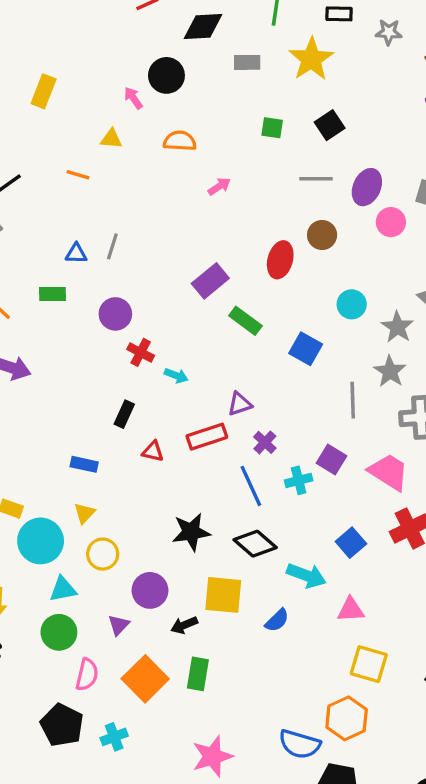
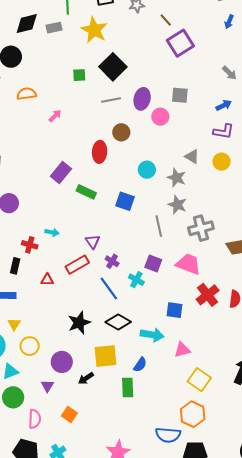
gray rectangle: (247, 62) -> (54, 28), moved
black square: (330, 125) -> (113, 67), size x1.5
red cross: (141, 352) -> (30, 245), moved
purple triangle: (240, 404) -> (93, 242), turned -35
black rectangle: (124, 414) -> (15, 266), moved
cyan cross: (299, 480) -> (136, 280), turned -35
blue square: (351, 543) -> (175, 310), turned -30
yellow square: (369, 664) -> (199, 380), turned 30
green rectangle: (198, 674) -> (128, 388), moved
orange square: (145, 679) -> (69, 415), size x0.6

